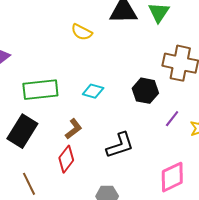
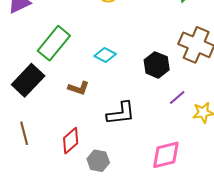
green rectangle: (40, 90) -> (54, 43), turned -56
brown L-shape: (74, 129) -> (79, 88), turned 45
red diamond: (66, 159) -> (71, 141), moved

